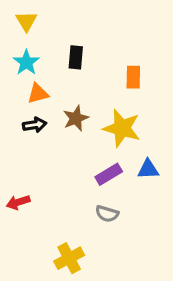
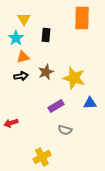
yellow triangle: (26, 21) -> (24, 19), moved
orange rectangle: (133, 77) -> (82, 18), moved, size x1.6
purple rectangle: (109, 174) -> (56, 106), moved

